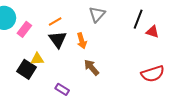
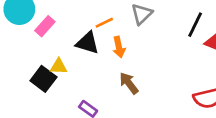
orange line: (55, 21) -> (104, 23), moved
black triangle: (58, 39) -> (87, 43), turned -42

